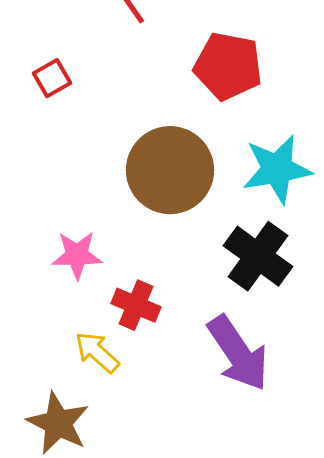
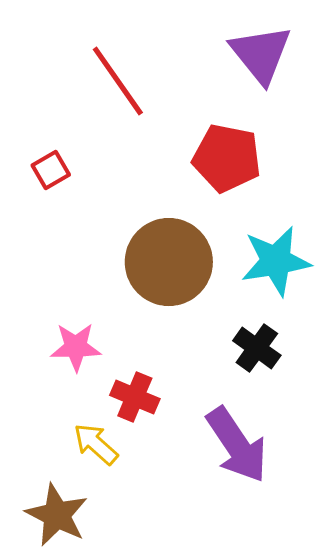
black cross: (258, 256) -> (257, 348), size x0.7

